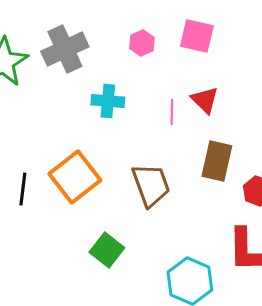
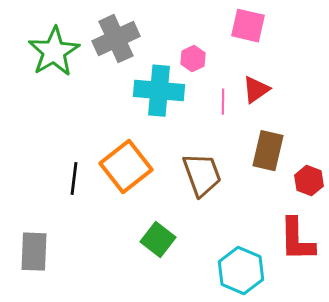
pink hexagon: (142, 43) -> (193, 59), moved
red triangle: (205, 100) -> (256, 90), turned 40
cyan cross: (108, 101) -> (159, 91), size x1.5

